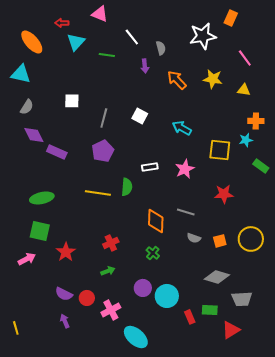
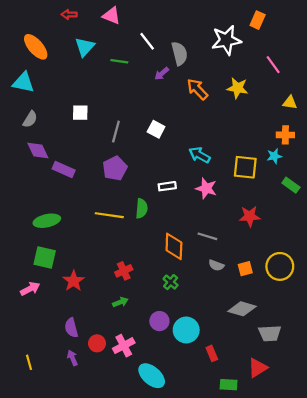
red arrow: (62, 23) -> (69, 14), moved
gray semicircle: (161, 48) -> (179, 54), size x1.5
purple arrow: (145, 66) -> (162, 74), turned 56
yellow triangle: (244, 90) -> (290, 103), moved
cyan arrow: (182, 128) -> (200, 155), moved
pink star: (185, 169) -> (206, 188), turned -30
purple semicircle: (64, 294) -> (71, 328), turned 48
red circle: (87, 298) -> (97, 343), moved
green rectangle: (210, 310) -> (229, 385), moved
yellow line: (16, 328) -> (29, 362), moved

